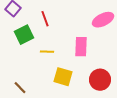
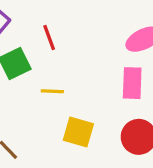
pink rectangle: (81, 47) -> (132, 83), moved

